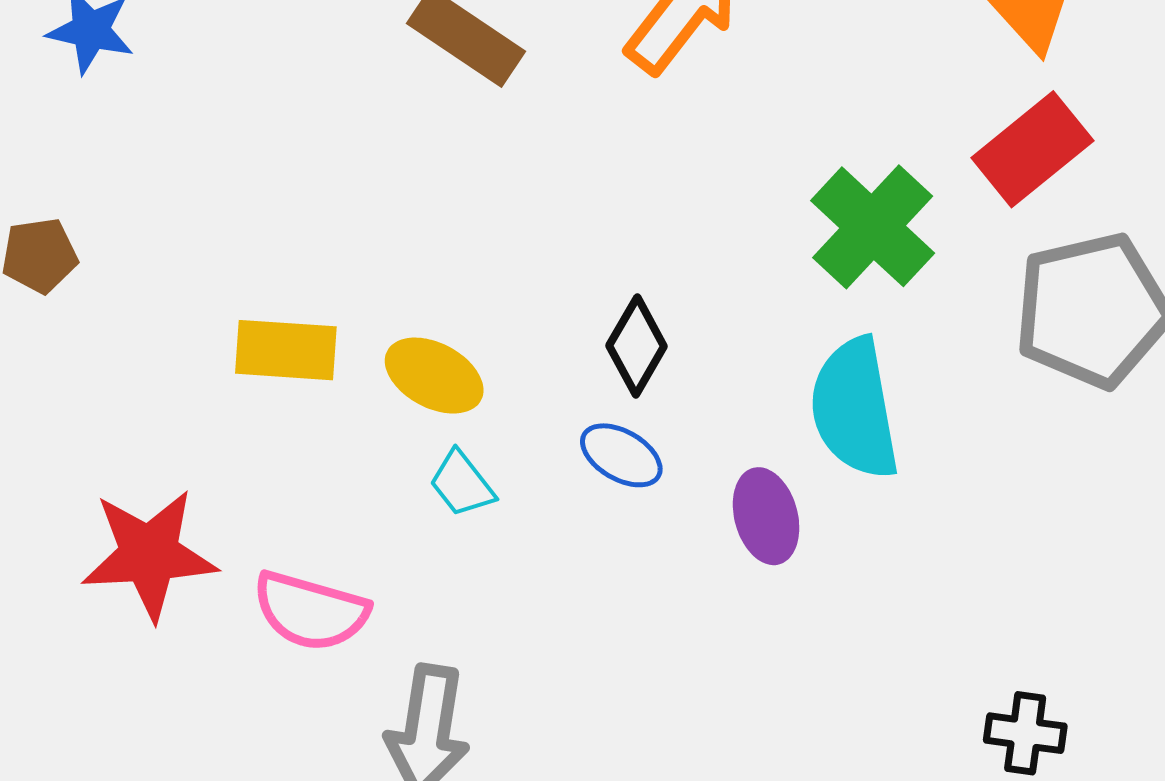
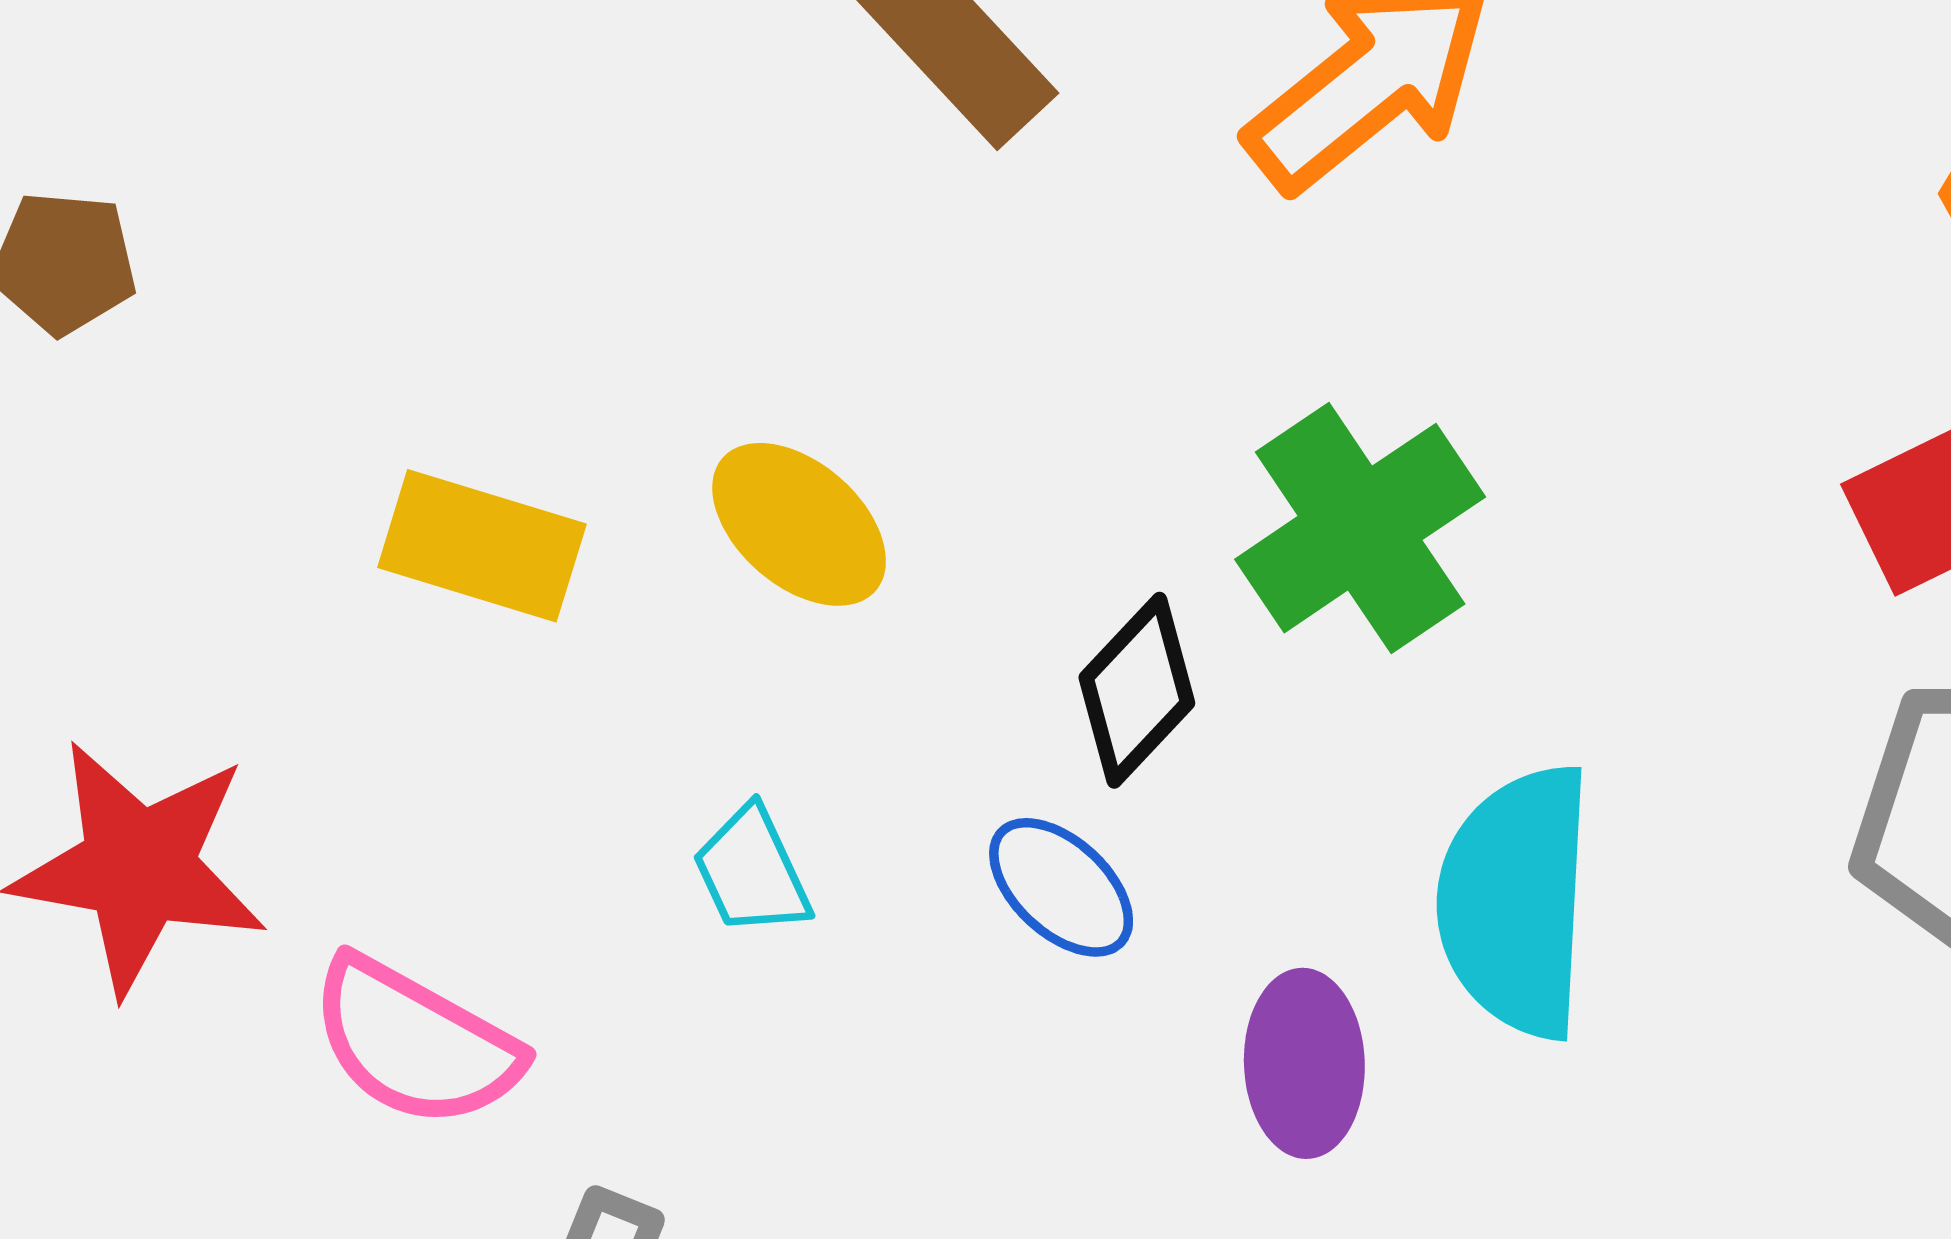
green cross: (873, 227) -> (1360, 528), moved
yellow ellipse: (434, 376) -> (799, 524), moved

